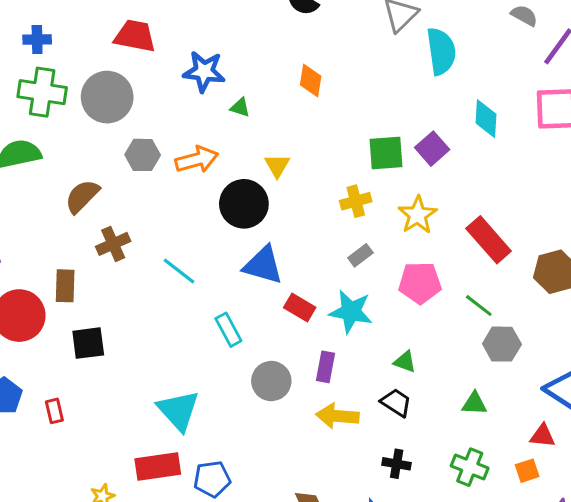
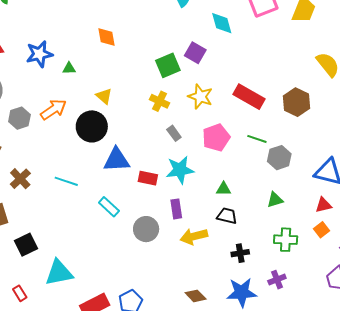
yellow cross: (356, 201) -> (160, 101), turned -30
gray rectangle: (360, 255) -> (174, 133), turned -70
cyan triangle: (178, 410) -> (59, 273), moved, turned -40

